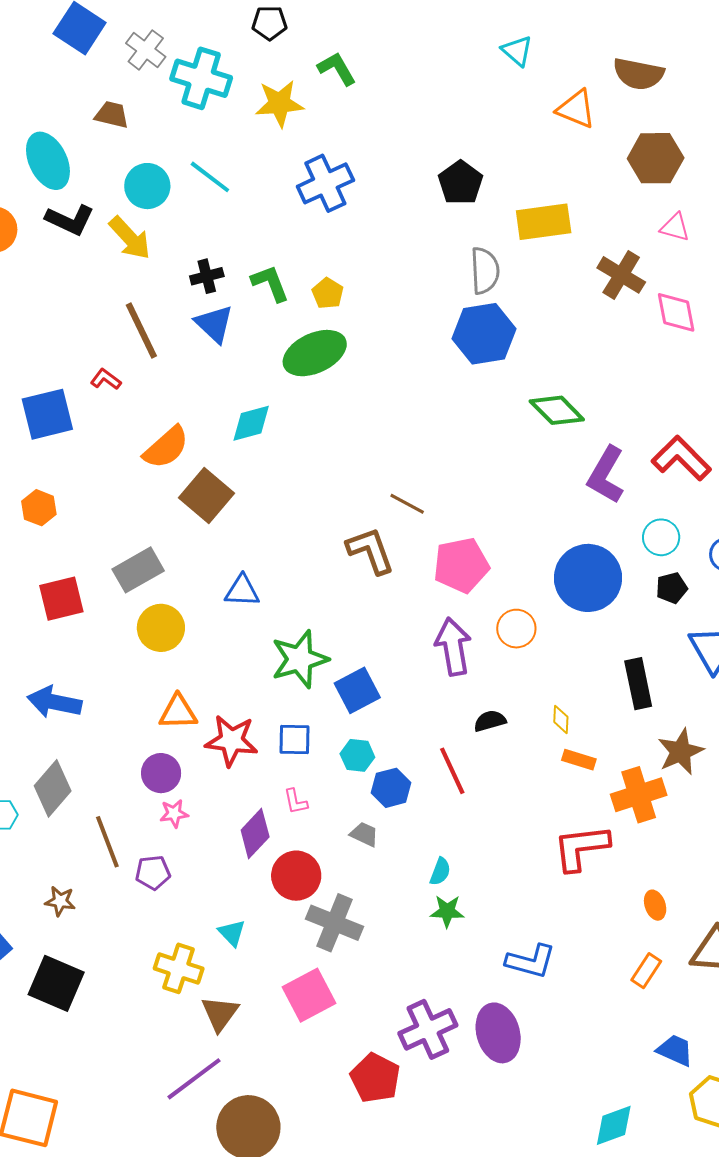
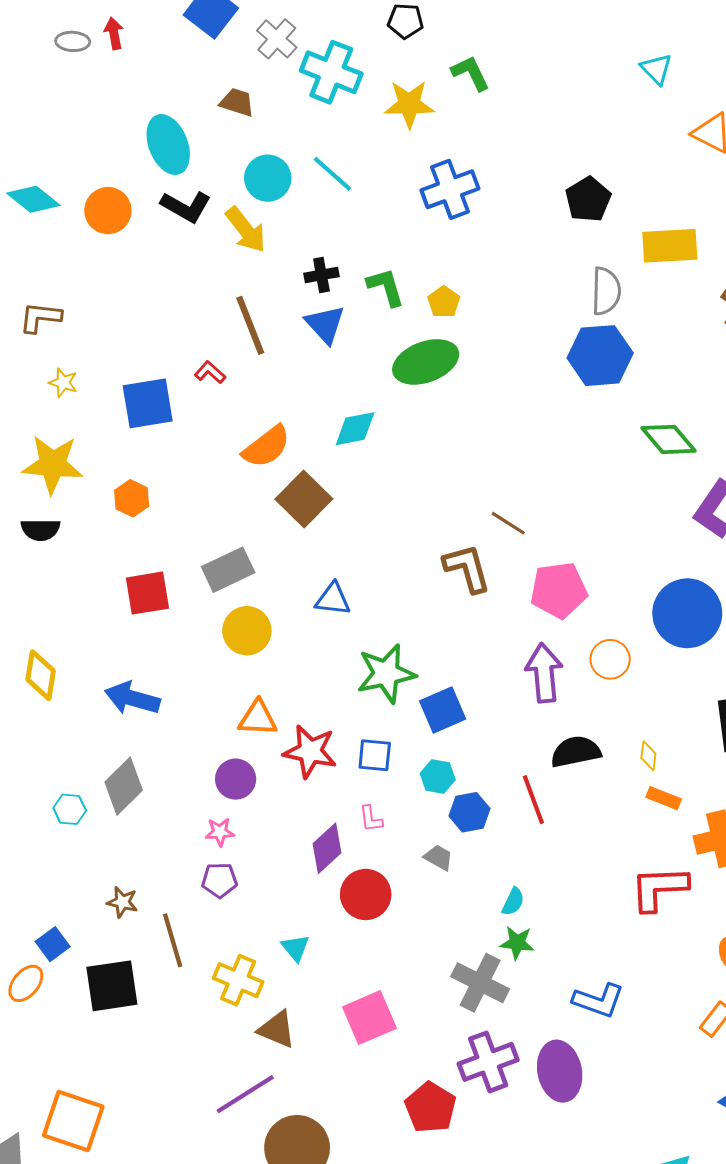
black semicircle: (490, 721) -> (576, 752), size x1.5
pink star: (174, 813) -> (220, 832), moved
brown line: (107, 842) -> (173, 940), moved
gray cross: (335, 923) -> (480, 983), moved
black square: (56, 983) -> (112, 986), turned -36
brown triangle: (220, 1013) -> (277, 1029), turned -48

